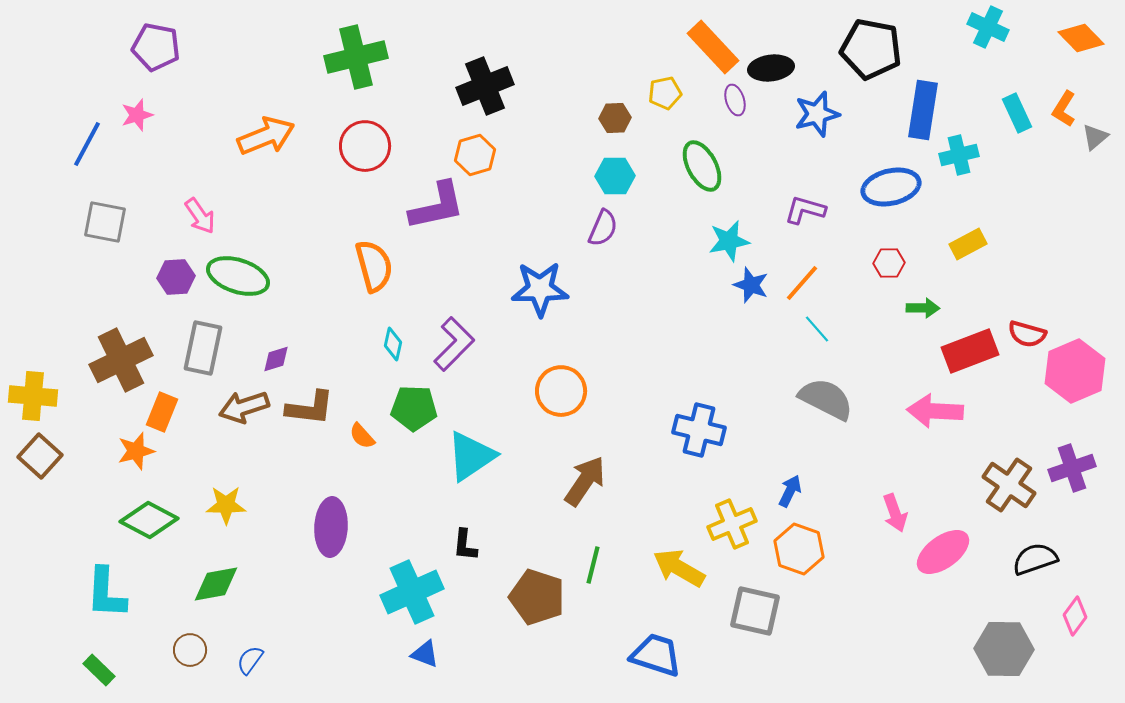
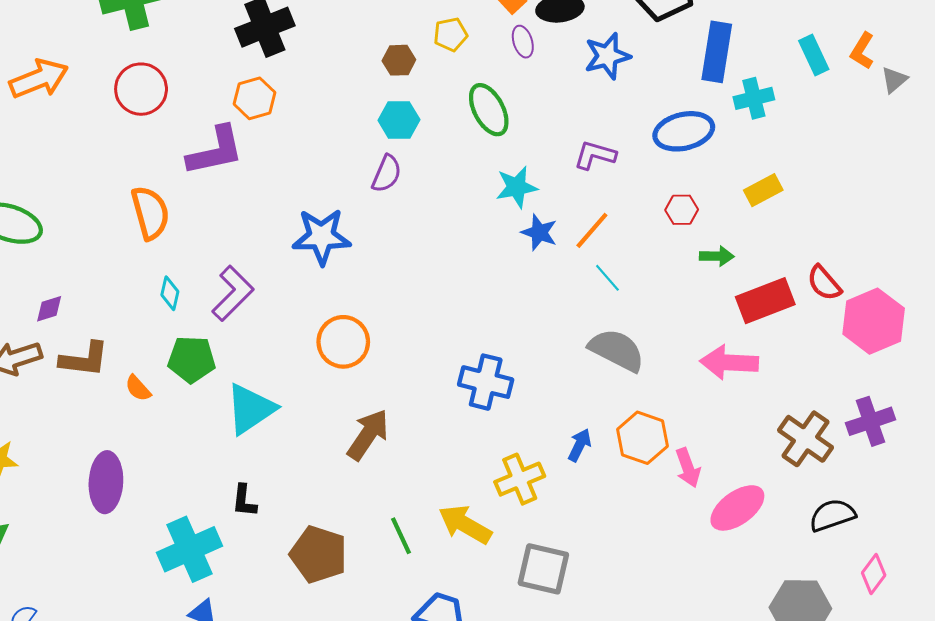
red semicircle: (1027, 334) -> (824, 283), turned 33
orange hexagon: (799, 549) -> (642, 438), moved
green line: (593, 565) -> (401, 536), moved, turned -39

